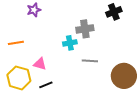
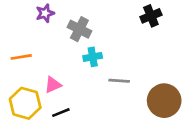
gray cross: (85, 29) -> (79, 29), moved, turned 36
pink triangle: (40, 64) -> (53, 85), turned -40

